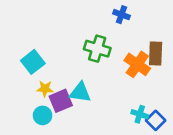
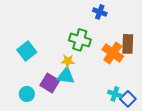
yellow star: (45, 89) -> (68, 61), moved
purple square: (61, 101) -> (50, 83), turned -36
cyan circle: (43, 115) -> (27, 94), moved

